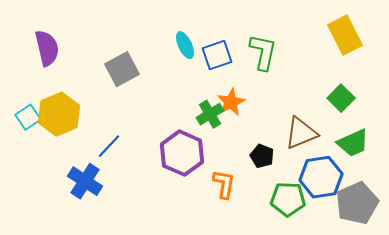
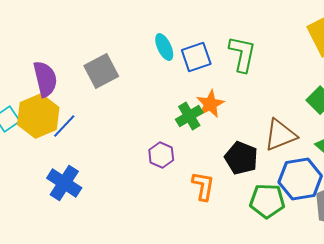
purple semicircle: (47, 48) -> (45, 79), moved
blue line: (109, 146) -> (64, 126), moved
purple hexagon: (182, 153) -> (161, 155), size x0.6
black pentagon: (262, 156) -> (241, 158), size x1.4

